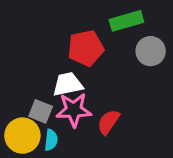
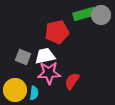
gray circle: (151, 51) -> (101, 15), moved
gray square: (41, 111) -> (23, 57), moved

